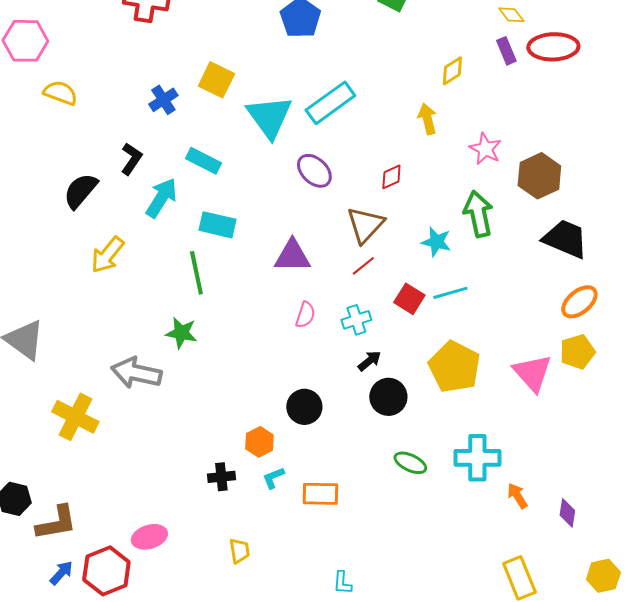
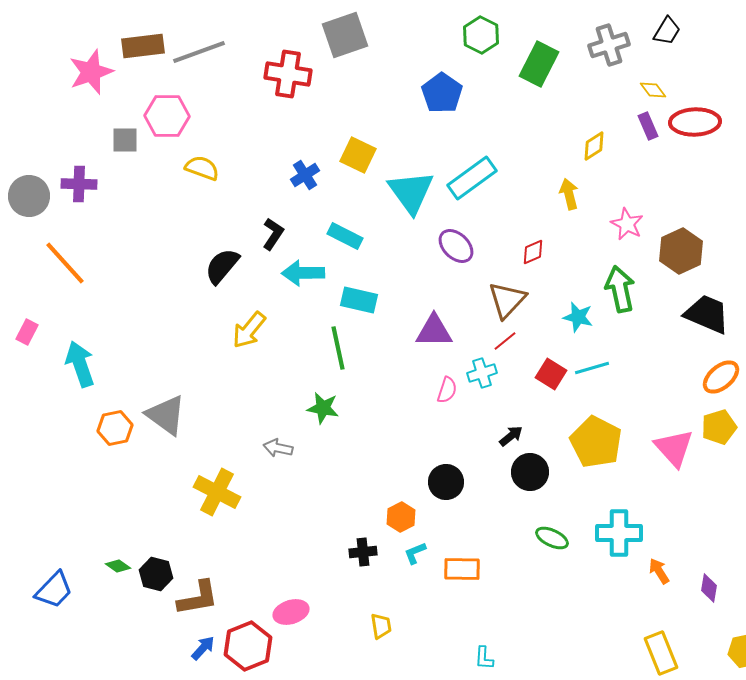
cyan arrow: (161, 198) -> (303, 273), turned -123
cyan cross: (356, 320) -> (482, 373), moved
gray arrow: (136, 373) -> (278, 448), size x0.6

